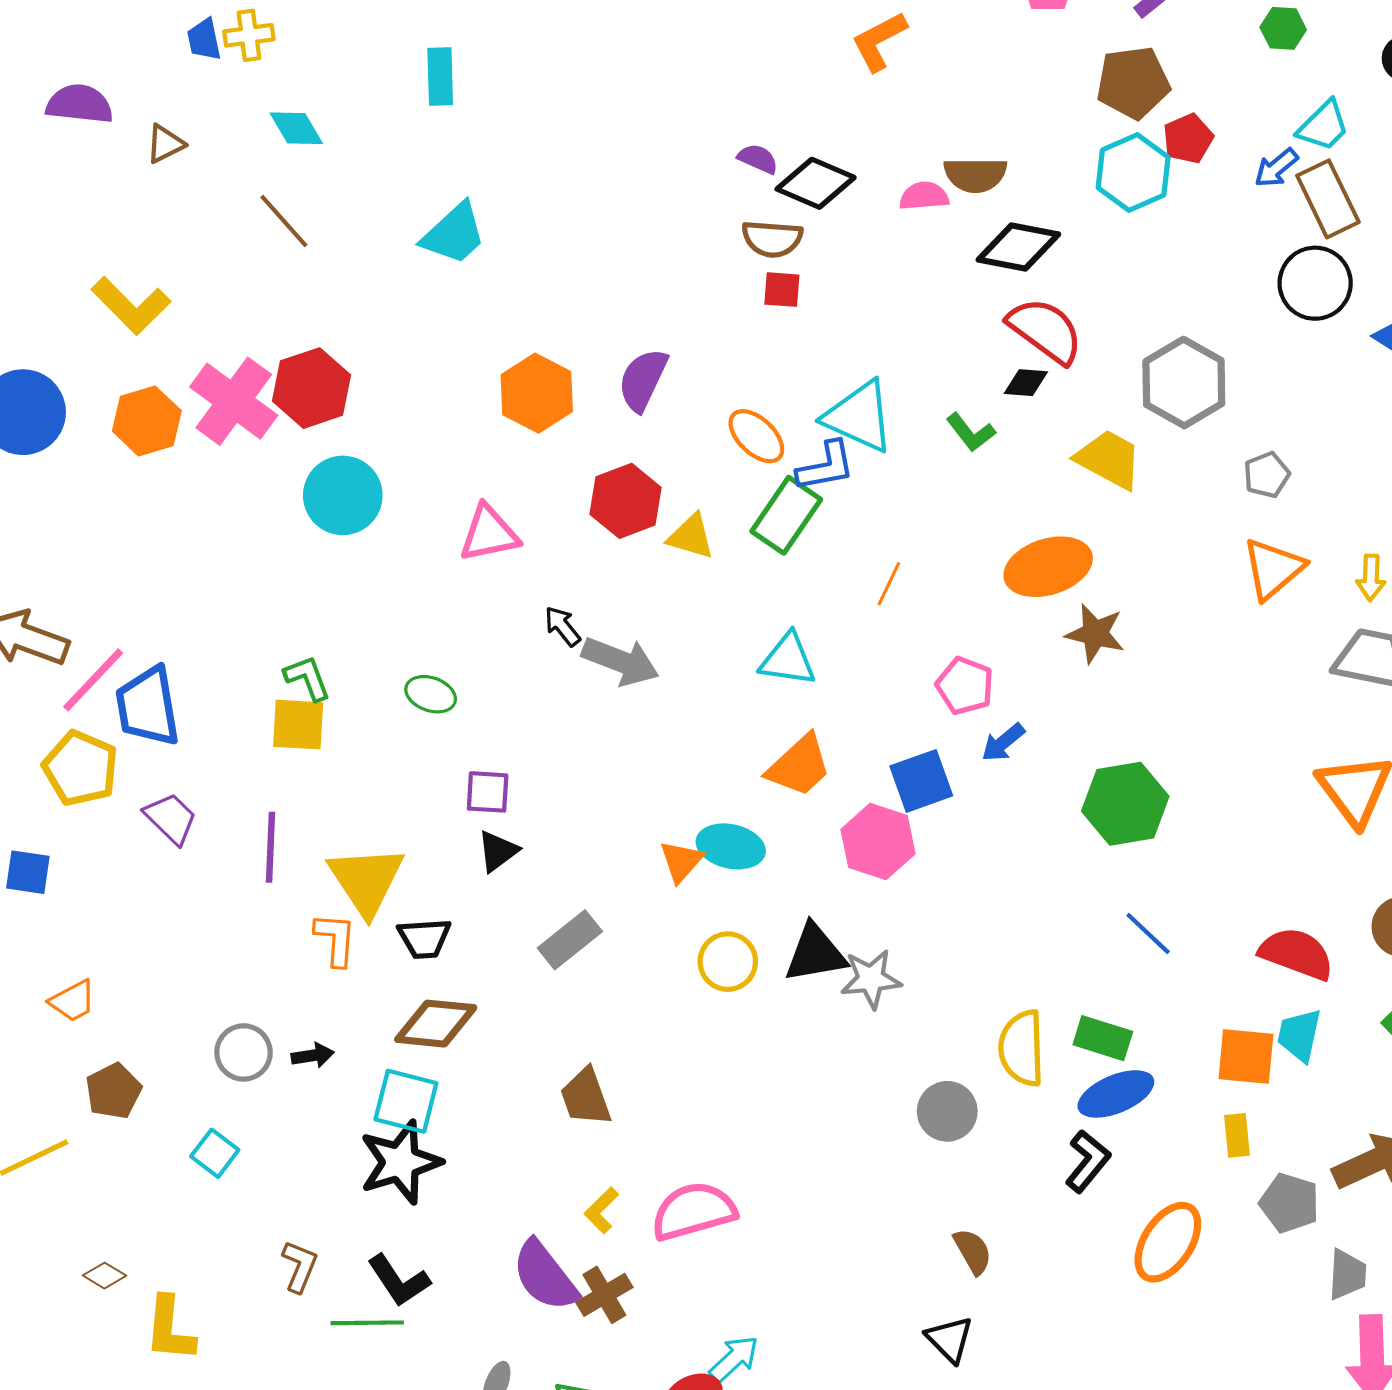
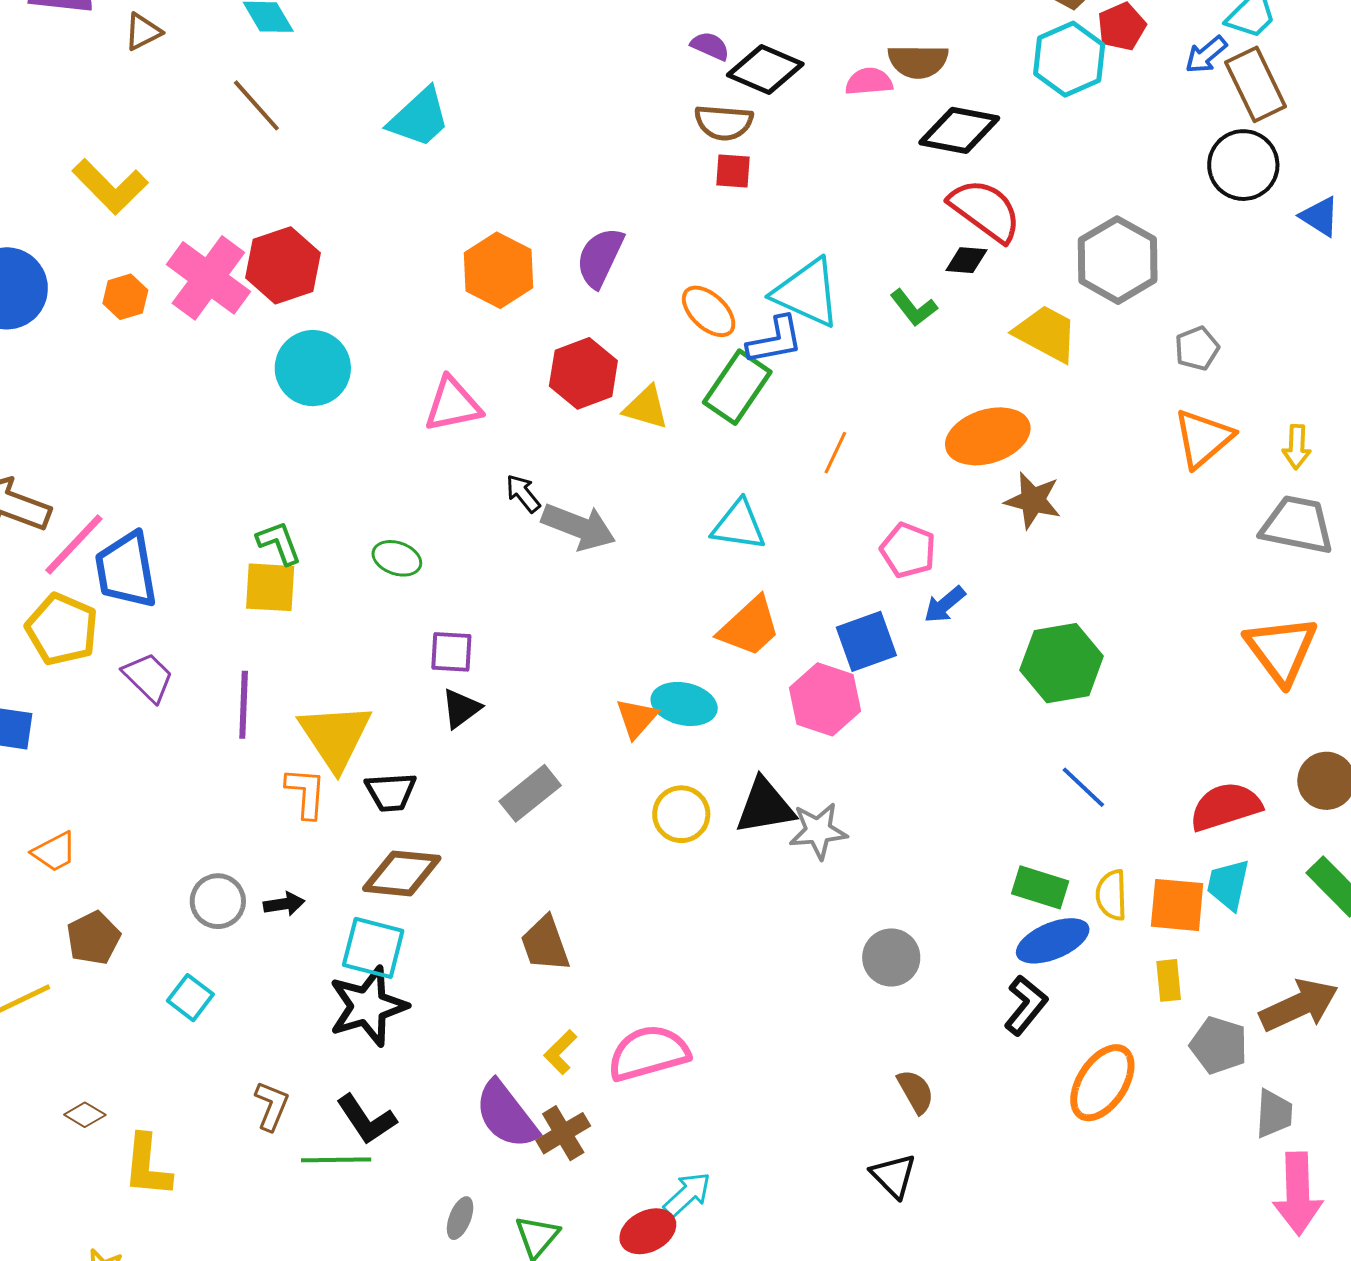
orange hexagon: (147, 421) -> (125, 297), size x0.7
red semicircle: (1297, 954) -> (1226, 807), turned -38
yellow semicircle: (1022, 1048) -> (1112, 895), moved, size x0.7

